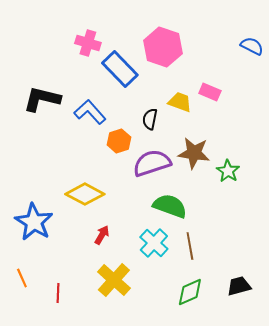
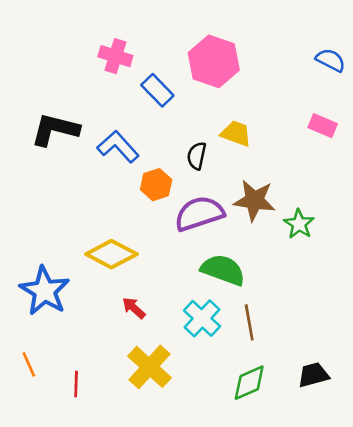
blue rectangle: (120, 69) -> (157, 90), size x0.7
pink rectangle: (210, 92) -> (323, 126), moved
red arrow: (102, 235) -> (134, 308), turned -78

